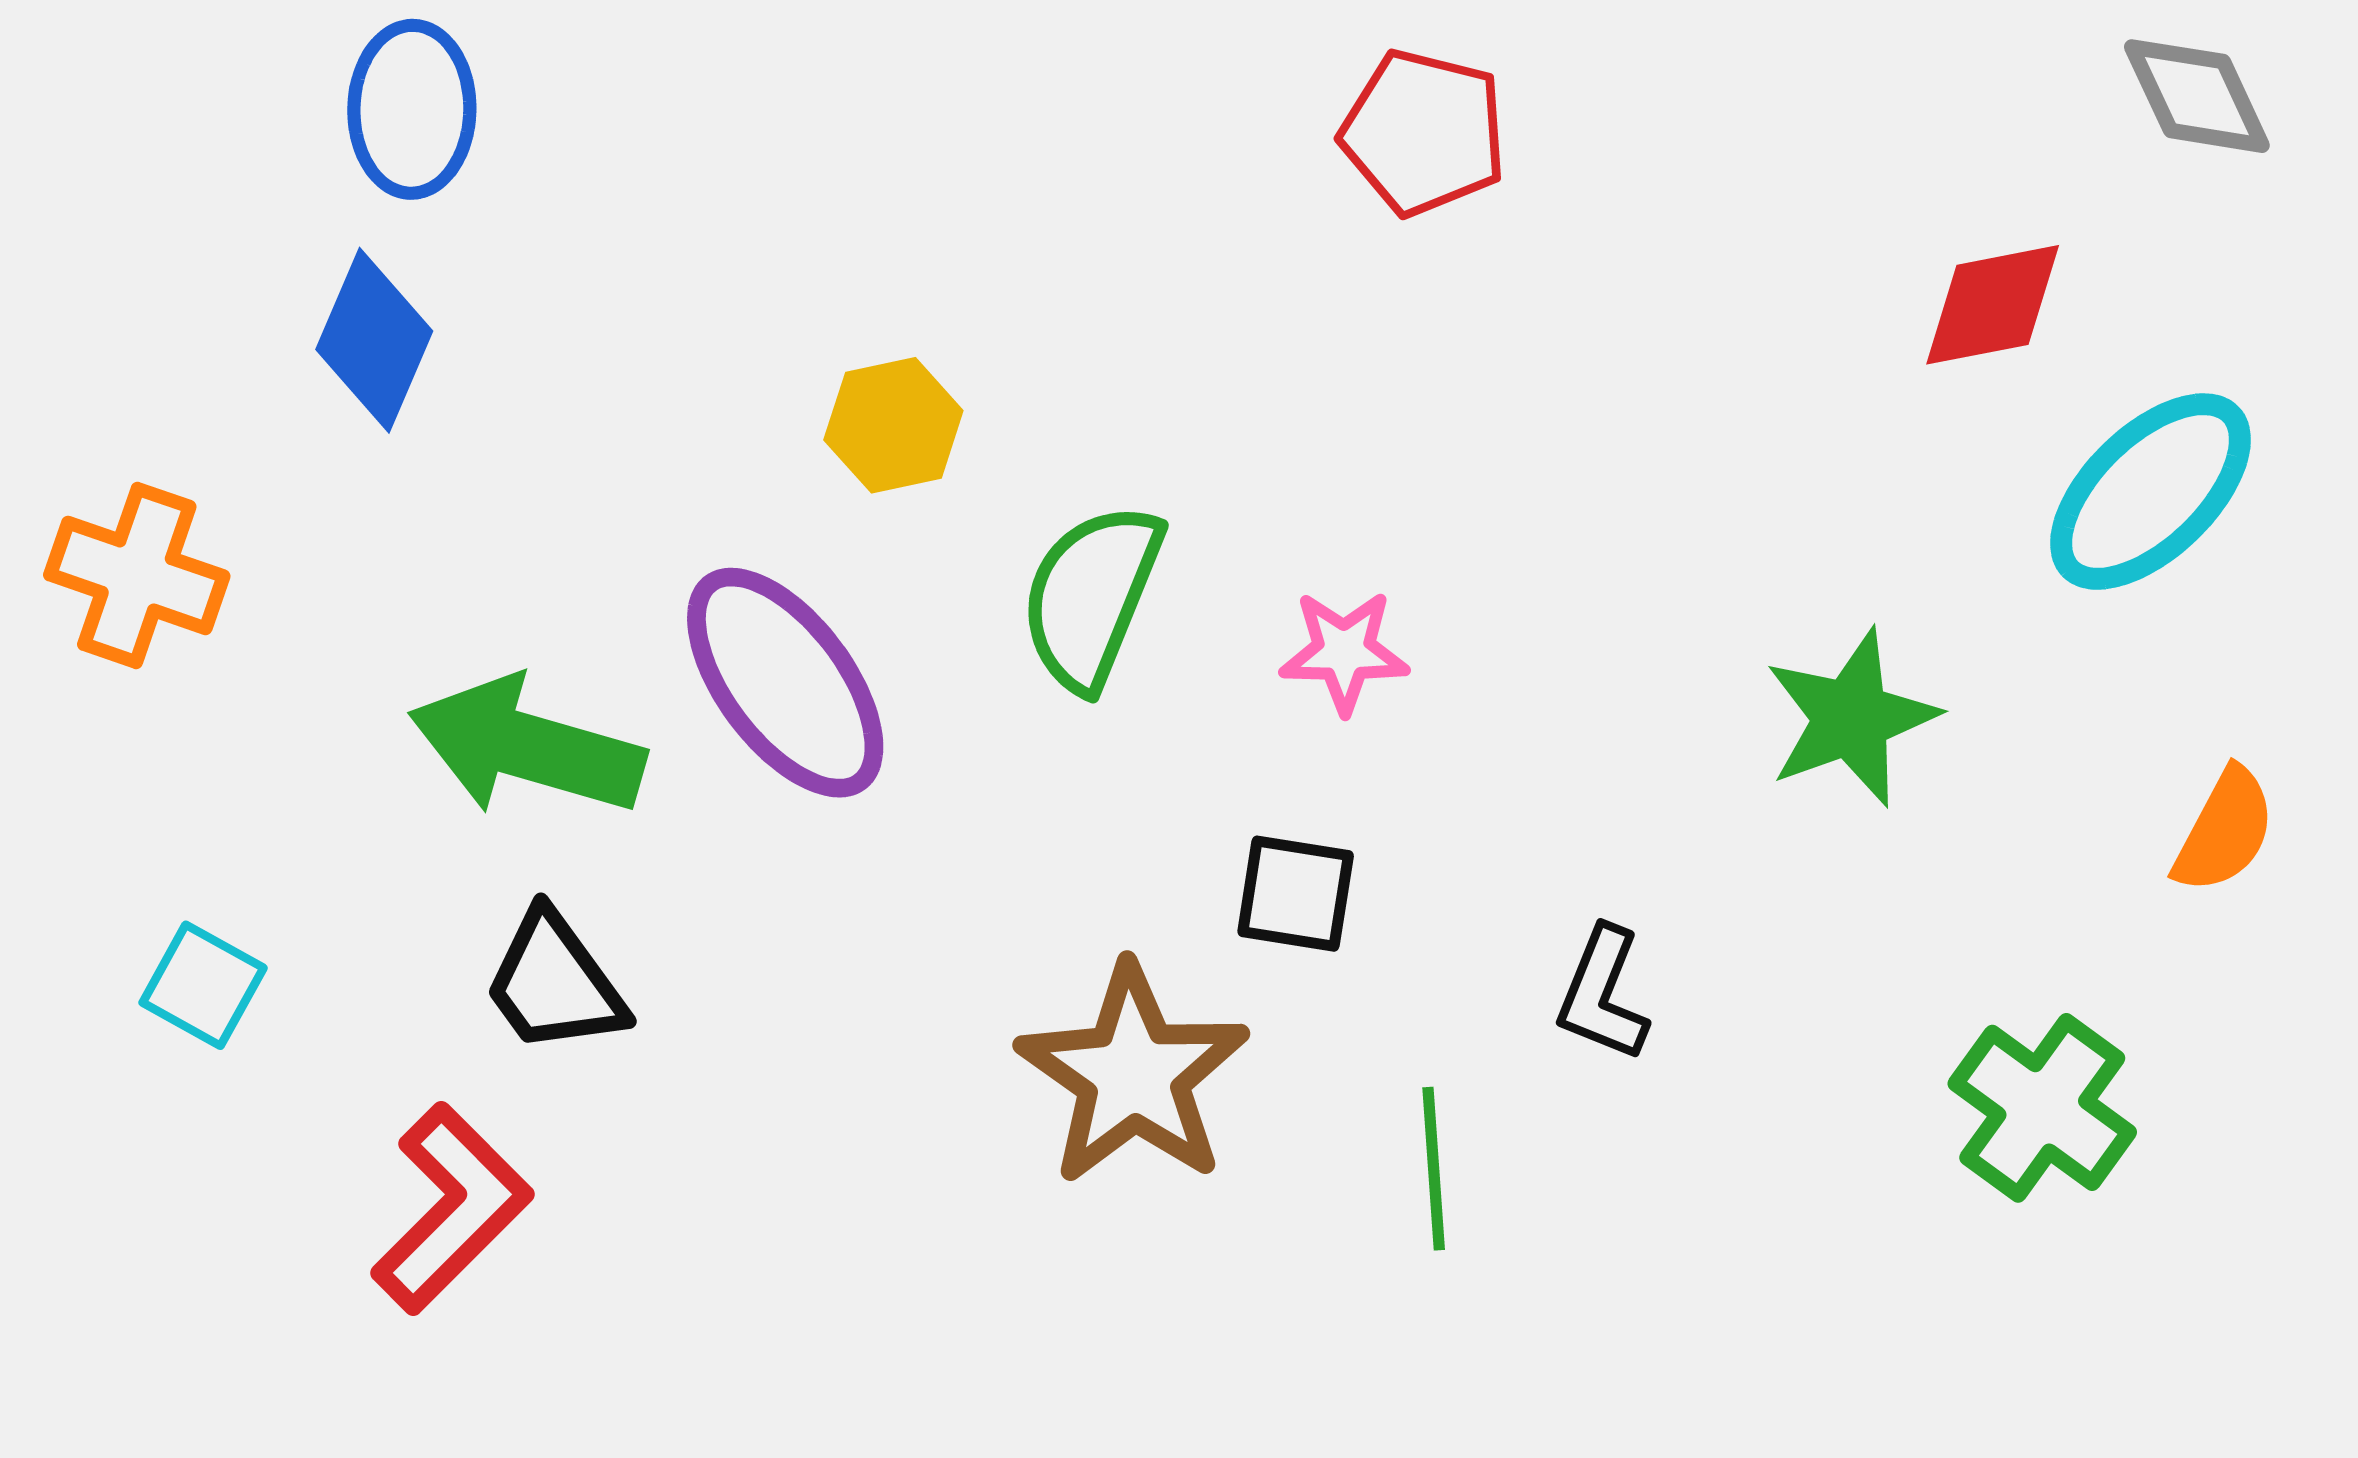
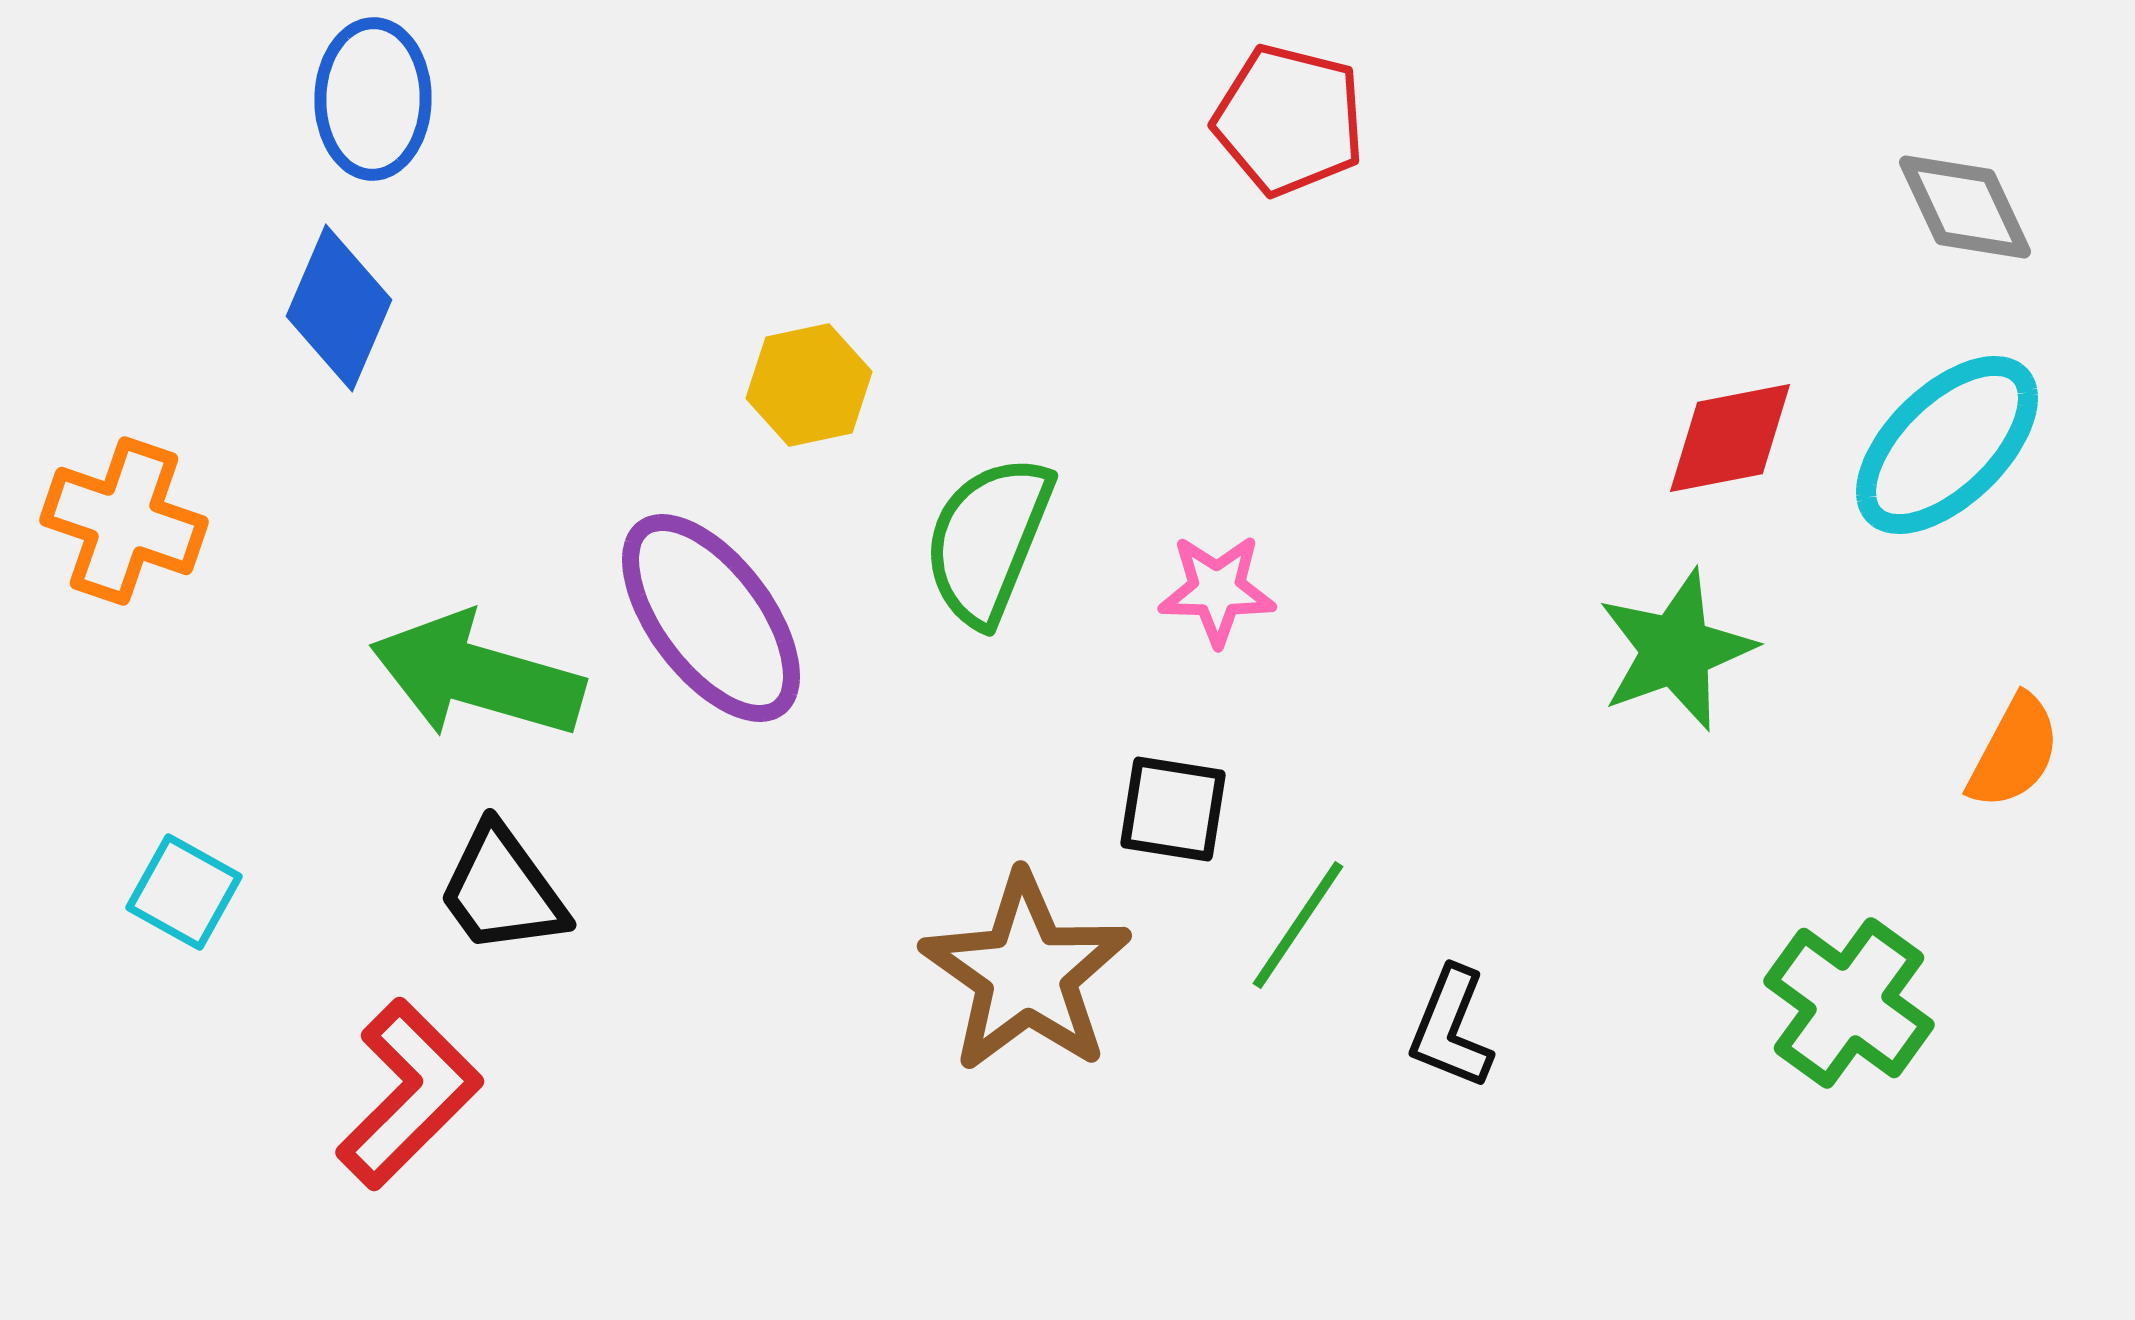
gray diamond: (2197, 96) -> (1965, 207), moved
red diamond: (1993, 305) -> (1730, 438), moved
black L-shape: (1603, 994) -> (1451, 1028), moved
green line: (1434, 1169) -> (1298, 925), moved, turned 38

